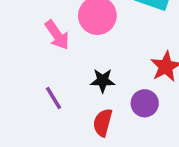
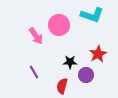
black star: (103, 80) -> (70, 62), moved

